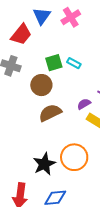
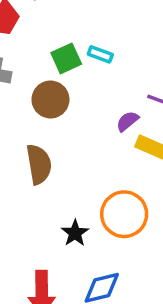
brown semicircle: (50, 113) -> (39, 164), moved, turned 115
black star: (44, 164) -> (75, 233), size x0.7

